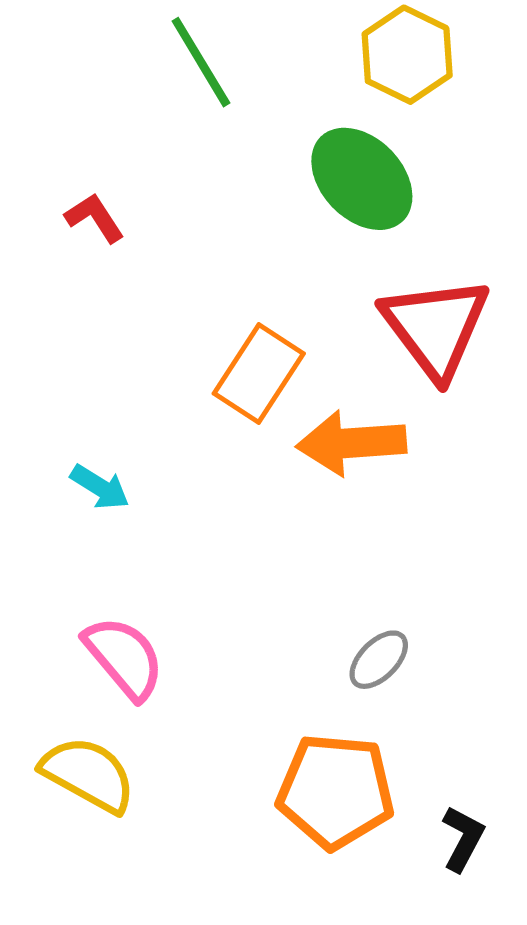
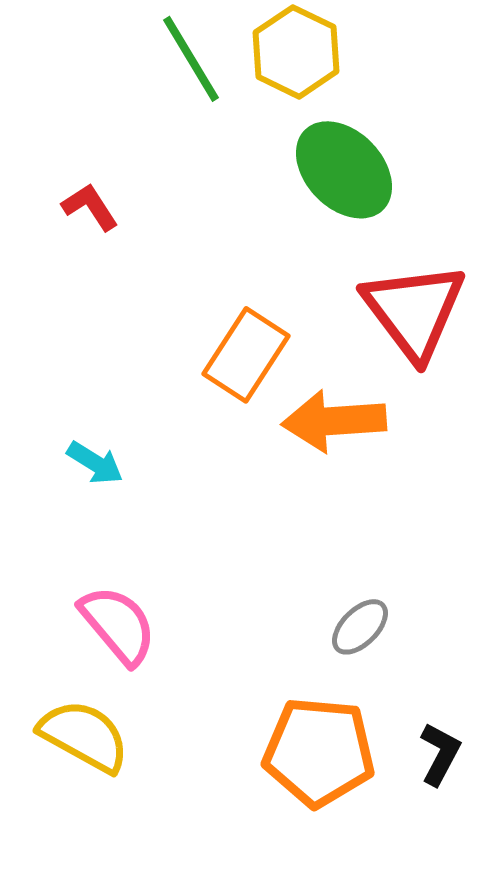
yellow hexagon: (407, 55) -> (296, 52), moved
black L-shape: (463, 839) -> (440, 754), moved

